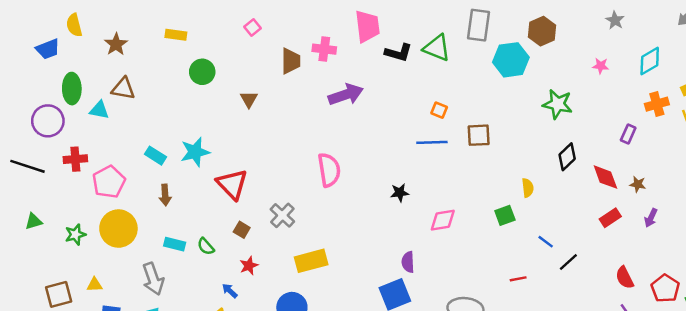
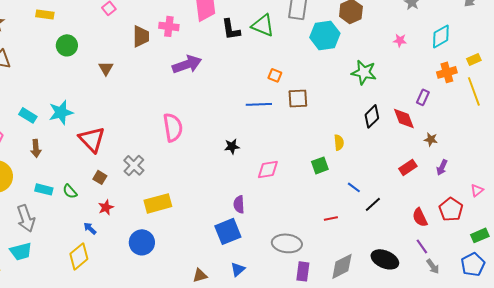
black L-shape: (398, 53) -> (231, 29), turned 65
orange square: (439, 110) -> (275, 75), moved
red diamond: (605, 177) -> (404, 118), moved
red pentagon: (665, 288) -> (451, 209), moved

